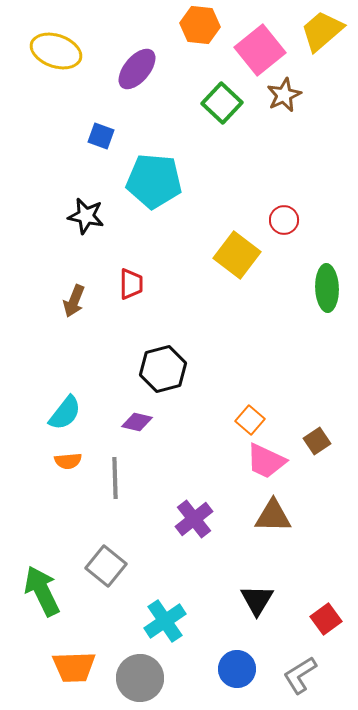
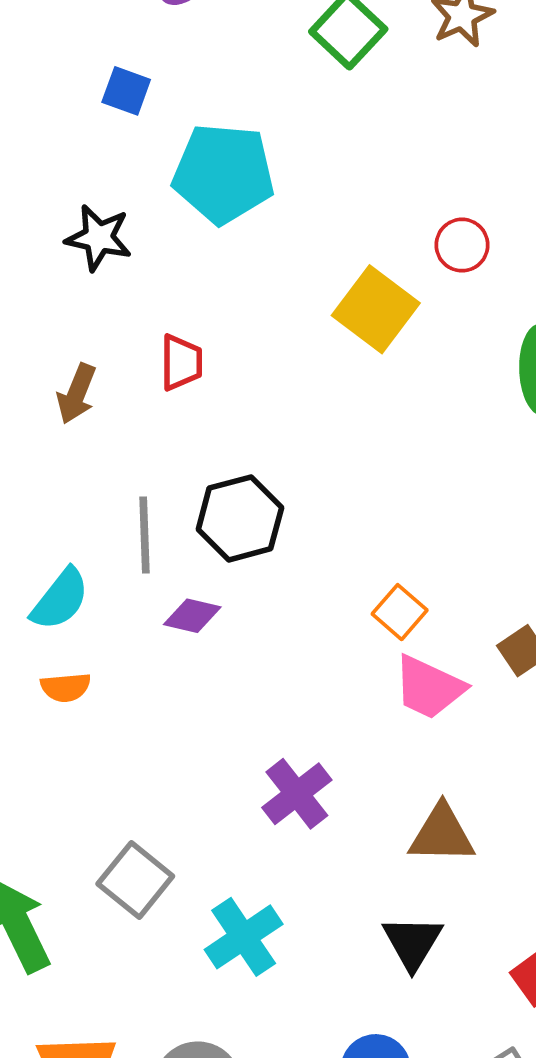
gray line: (115, 478) -> (145, 535), moved
brown triangle: (273, 516) -> (442, 834), moved
cyan cross: (165, 621) -> (244, 937), moved

